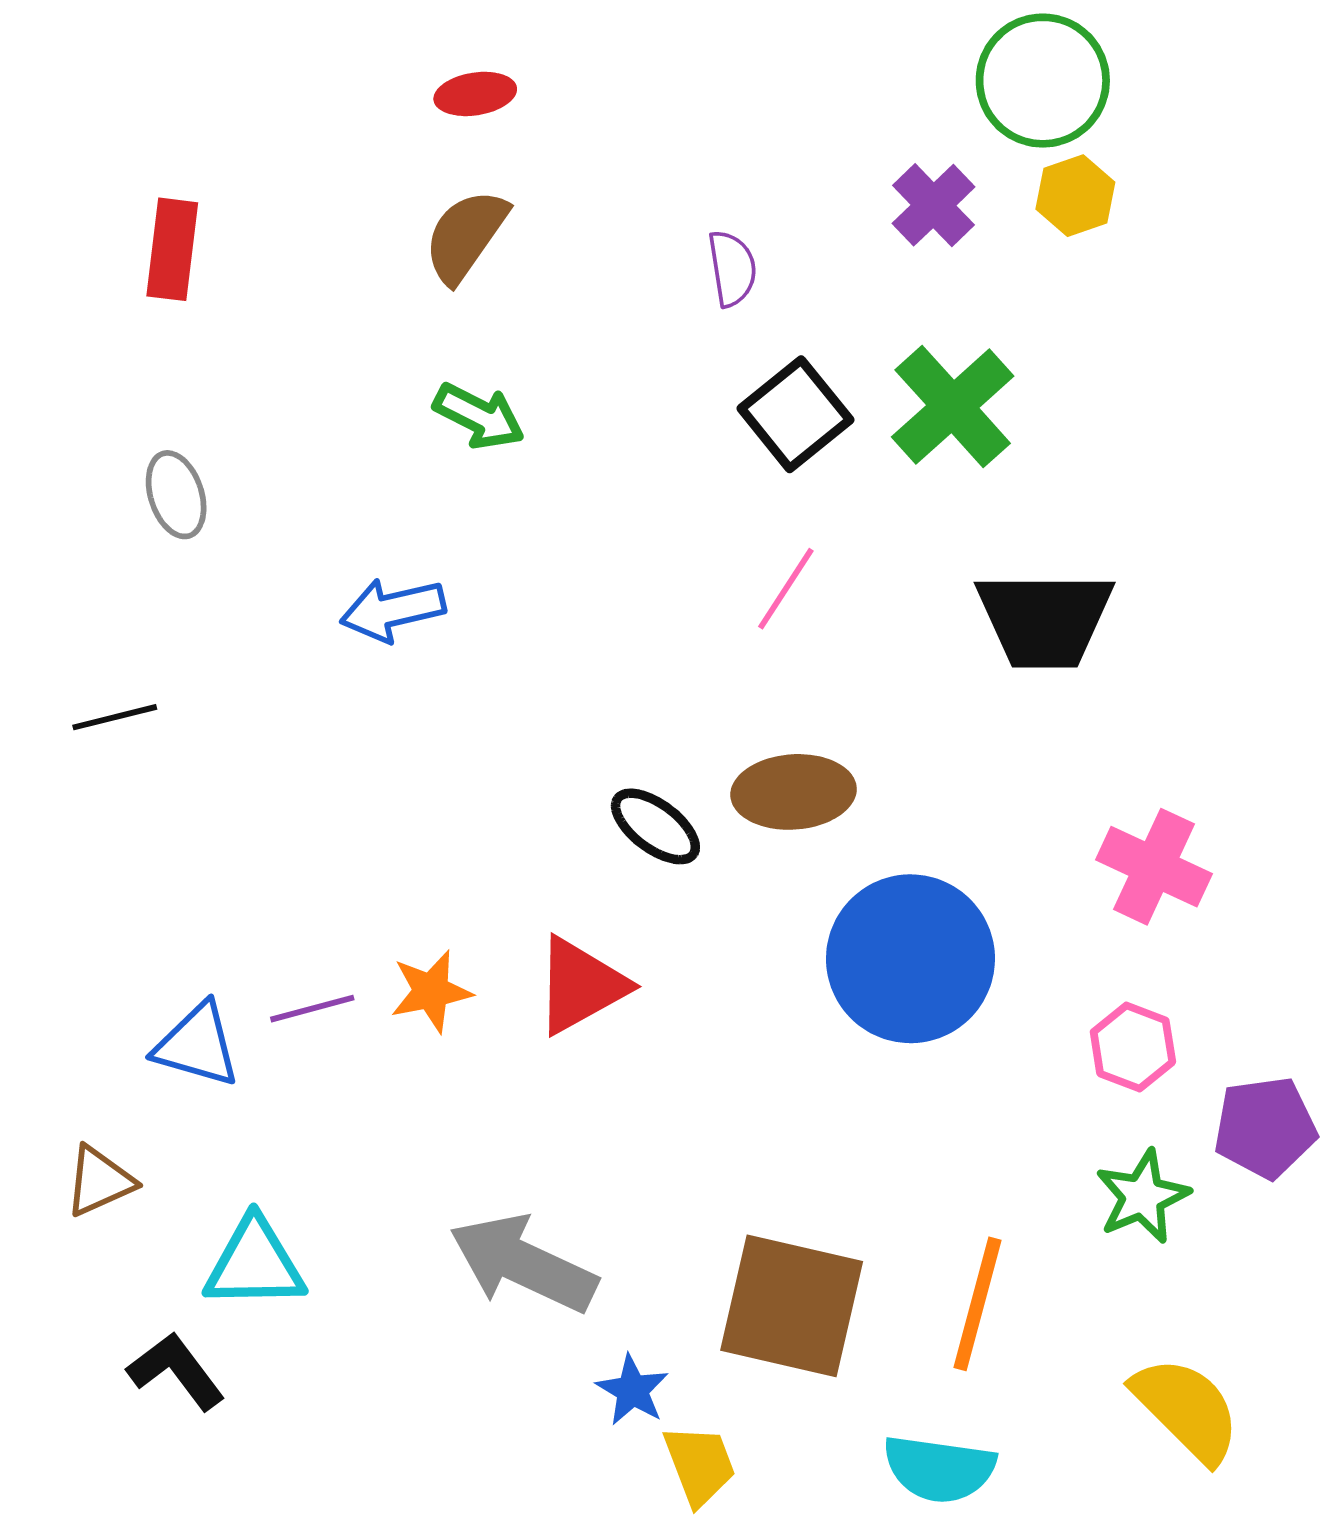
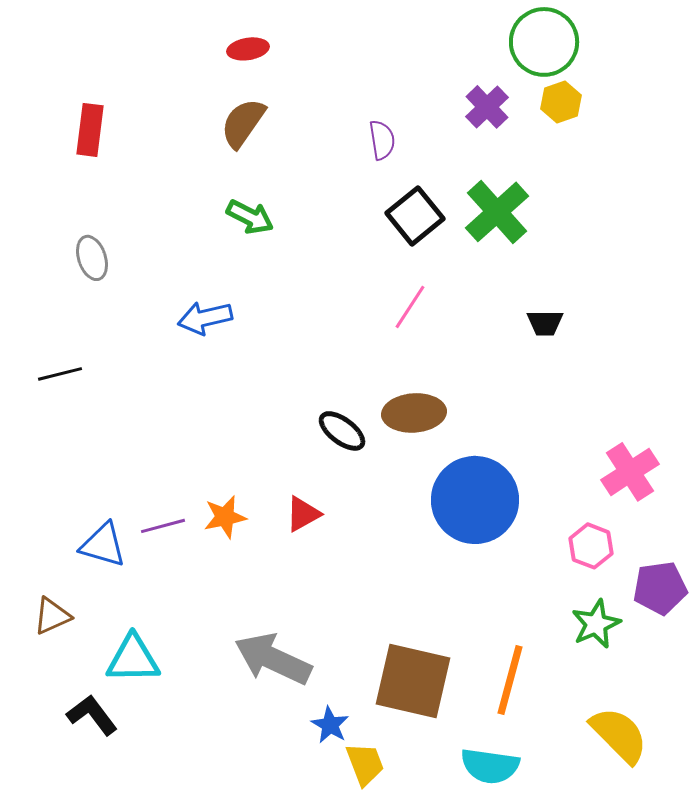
black trapezoid: (1045, 619) -> (545, 323), size x0.5
pink cross: (1154, 867) -> (630, 472), moved, turned 32
red triangle: (581, 986) -> (303, 514), size x0.7

